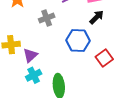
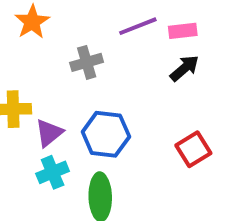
blue hexagon: (78, 40) -> (106, 134), moved

